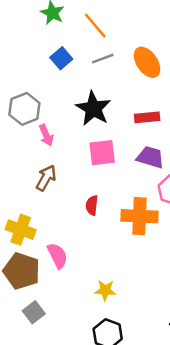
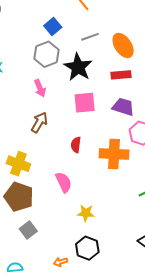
gray line: (103, 59) -> (90, 37), moved
orange ellipse: (147, 62) -> (123, 45), moved
gray hexagon: (24, 109) -> (47, 54), moved
pink semicircle: (57, 256) -> (64, 182), moved

